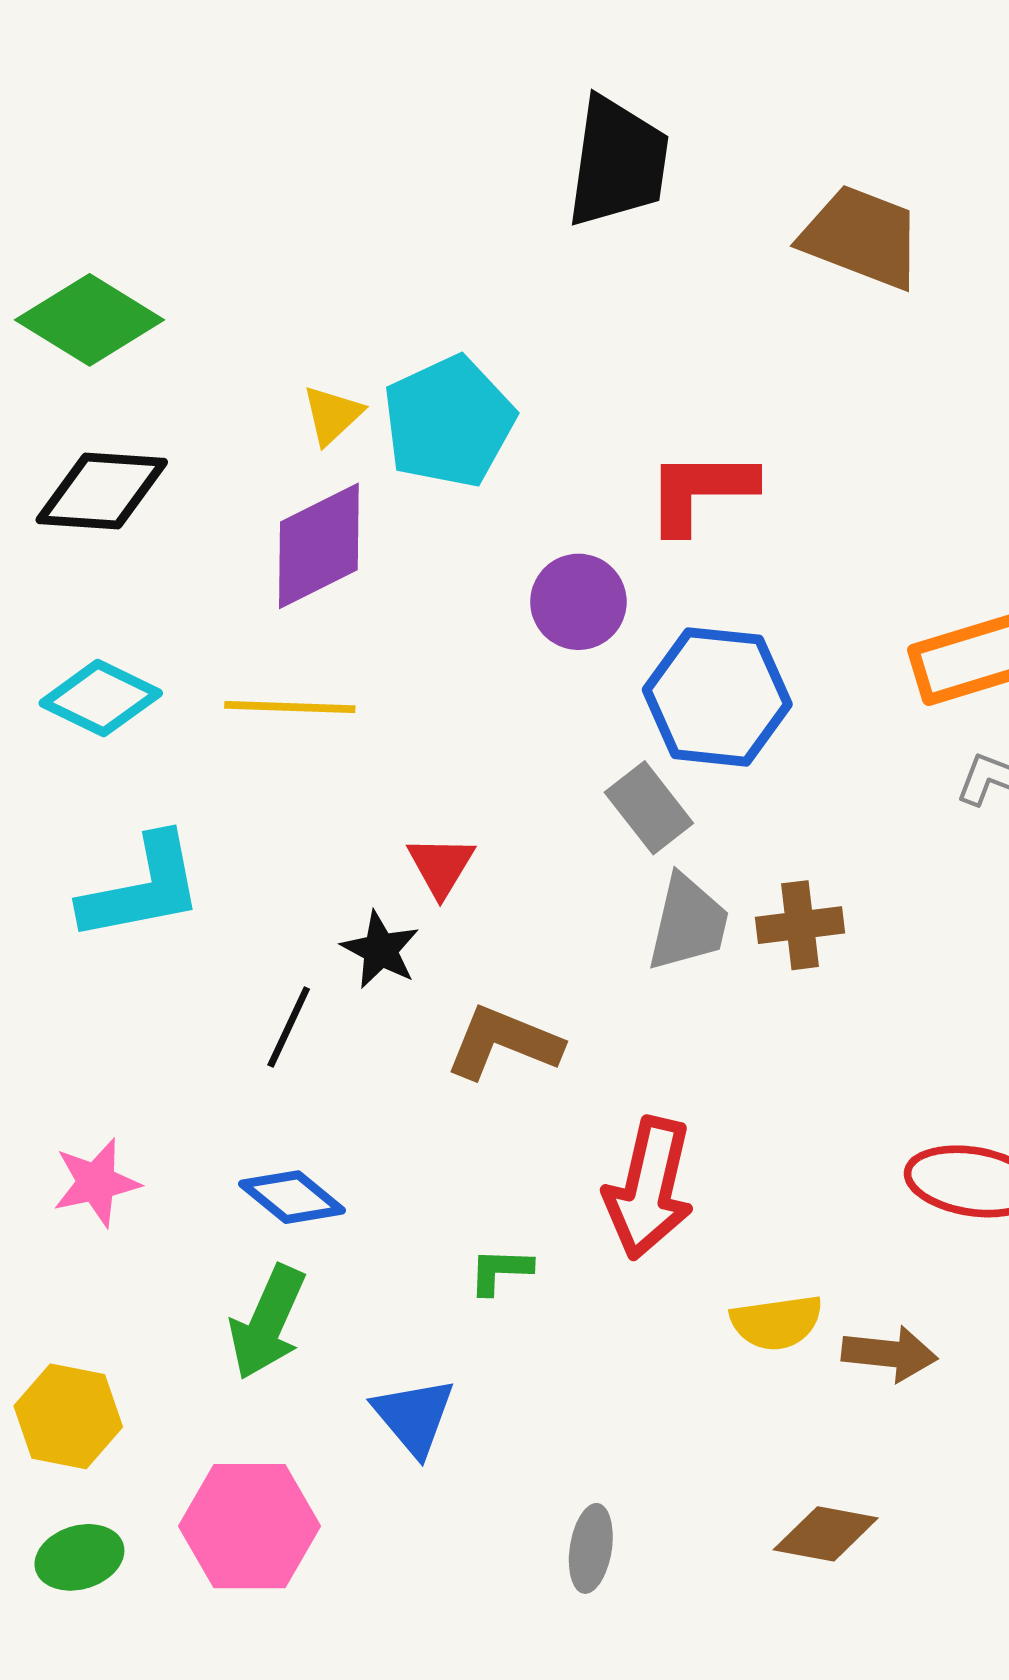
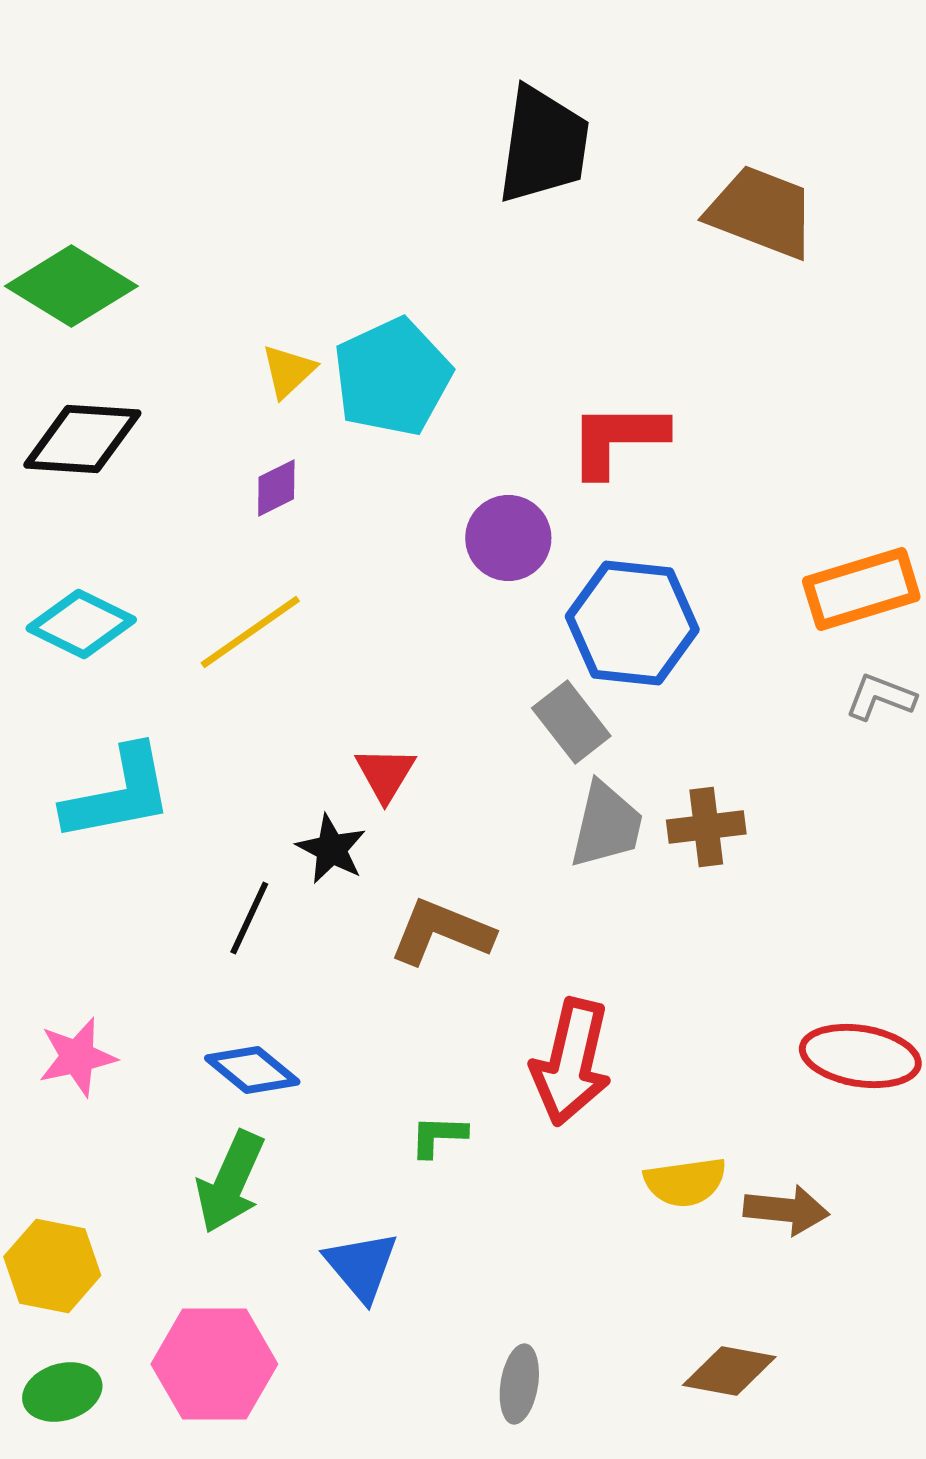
purple diamond: (319, 546) -> (276, 488), size x0.5
yellow line: (290, 707) -> (250, 632), turned -37

